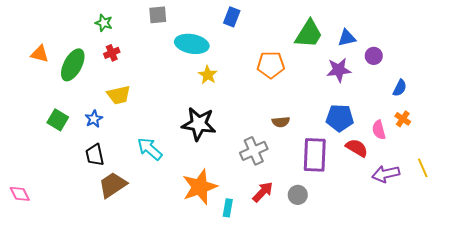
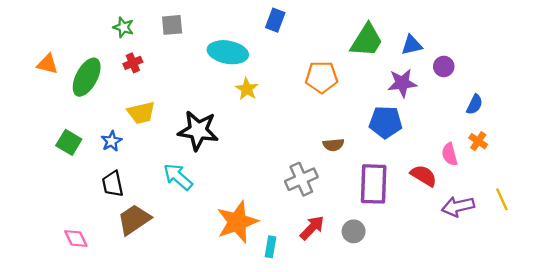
gray square: (158, 15) -> (172, 25), moved
blue pentagon: (340, 118) -> (386, 122), moved
black star: (199, 124) -> (198, 131), moved
pink diamond: (20, 194) -> (76, 238), moved

